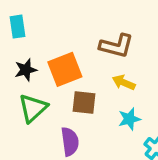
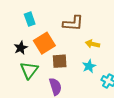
cyan rectangle: (18, 27) -> (30, 19), moved
yellow arrow: (124, 82) -> (93, 44), moved

